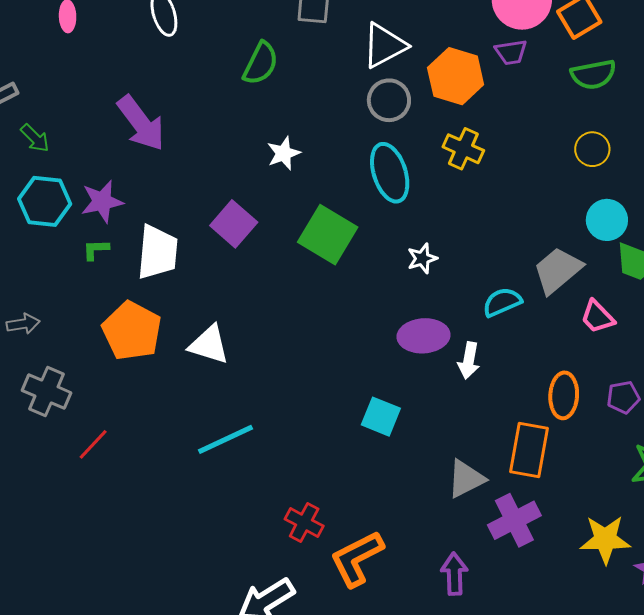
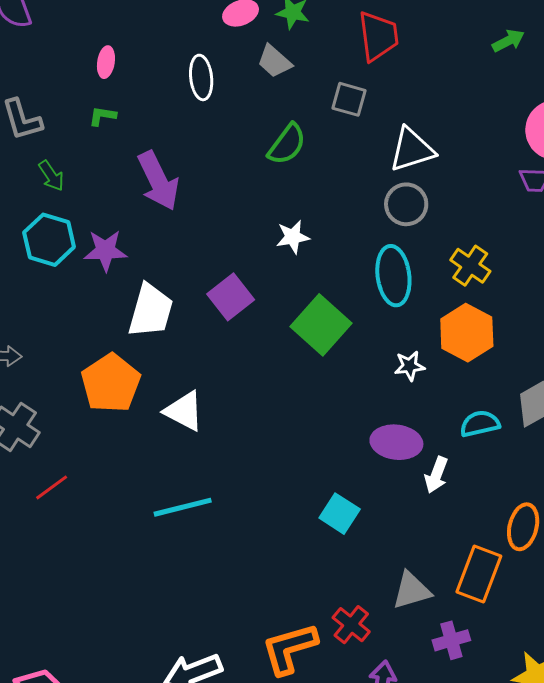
orange hexagon: (456, 76) -> (467, 333), moved
green L-shape: (96, 250) -> (102, 116), moved
purple cross: (514, 520) -> (451, 640), size x0.7
red cross: (304, 523) -> (351, 625), moved

